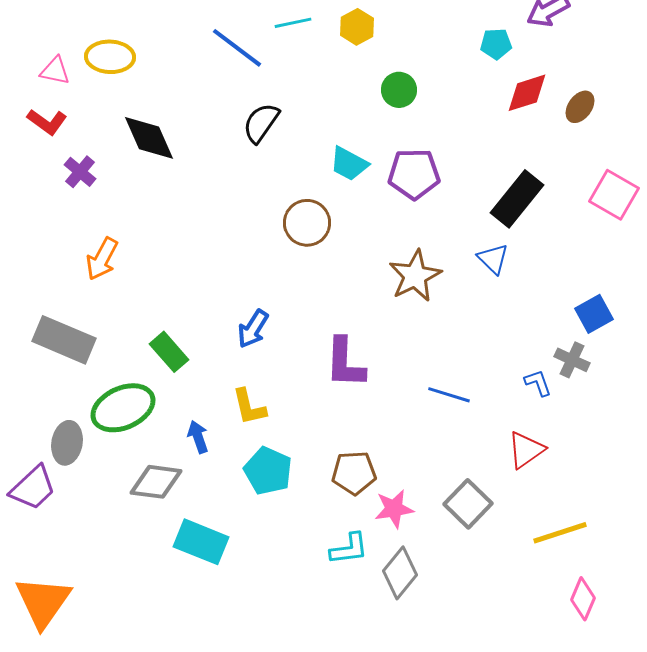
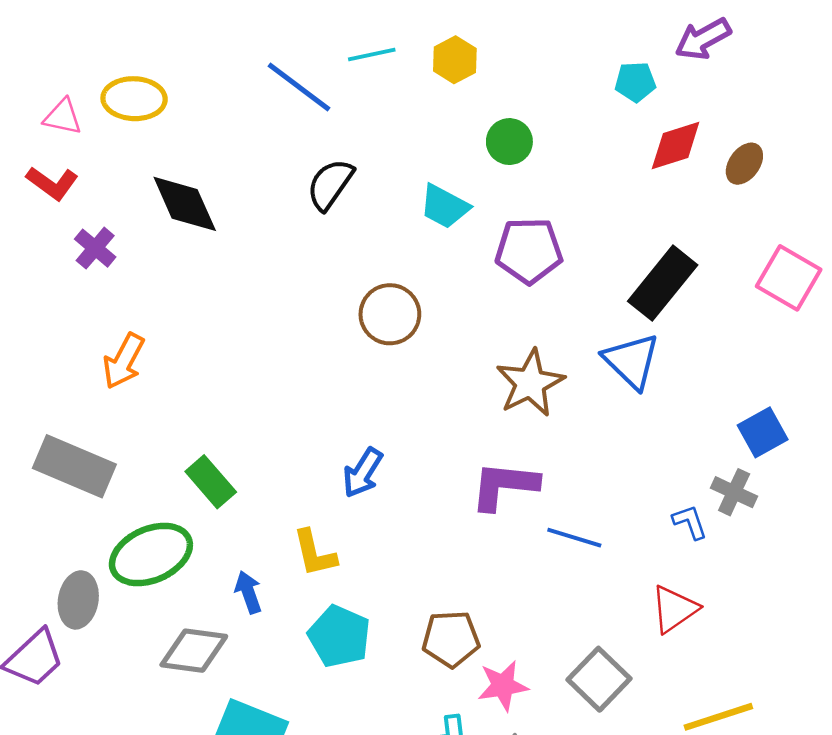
cyan trapezoid: (349, 164) -> (444, 206), moved
blue triangle: (493, 259) -> (631, 361), size x1.4
blue arrow: (253, 329) -> (363, 473), moved
purple L-shape: (345, 363) -> (504, 486), moved, turned 94

